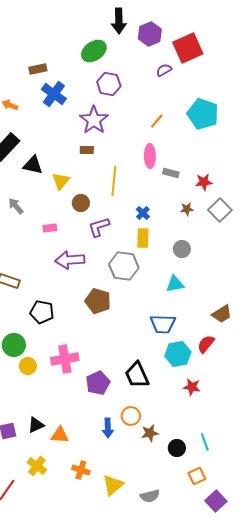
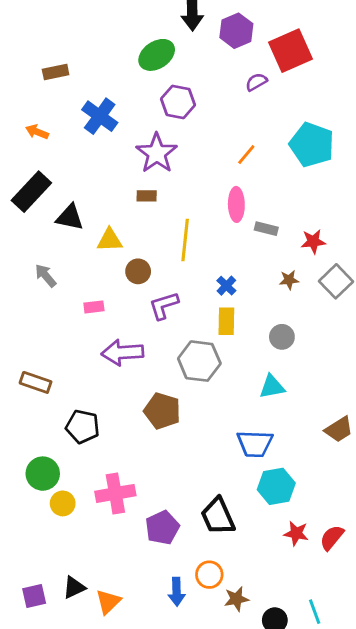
brown rectangle: (38, 69) -> (56, 72), moved
yellow triangle: (61, 181) -> (110, 240), turned 48
red semicircle: (206, 344) -> (332, 538), moved
orange triangle: (60, 435) -> (108, 602), turned -48

